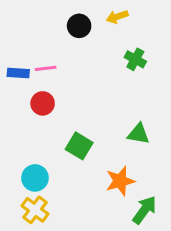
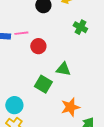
red circle: (43, 103) -> (38, 46), moved
green triangle: (138, 134) -> (63, 69), moved

